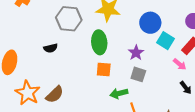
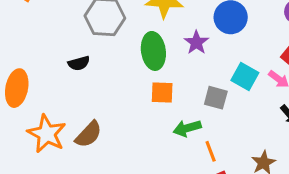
cyan square: (166, 41) -> (245, 77), moved
purple star: (136, 53) -> (196, 42), moved

